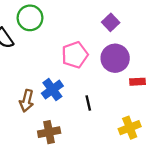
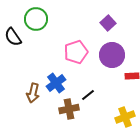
black line: (88, 103) -> (88, 95), turned 64
brown cross: (49, 132) -> (69, 109), moved

